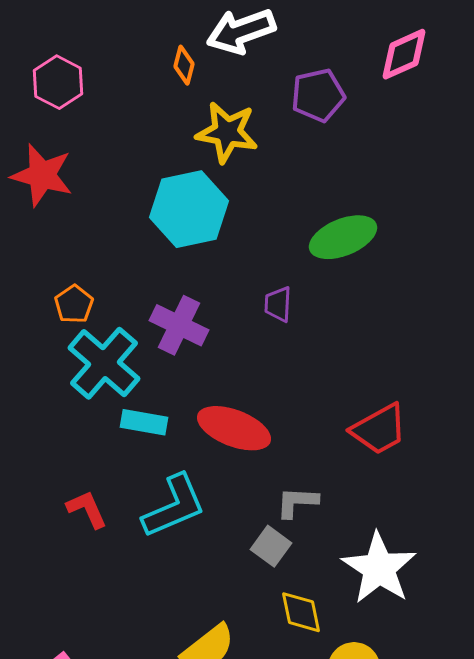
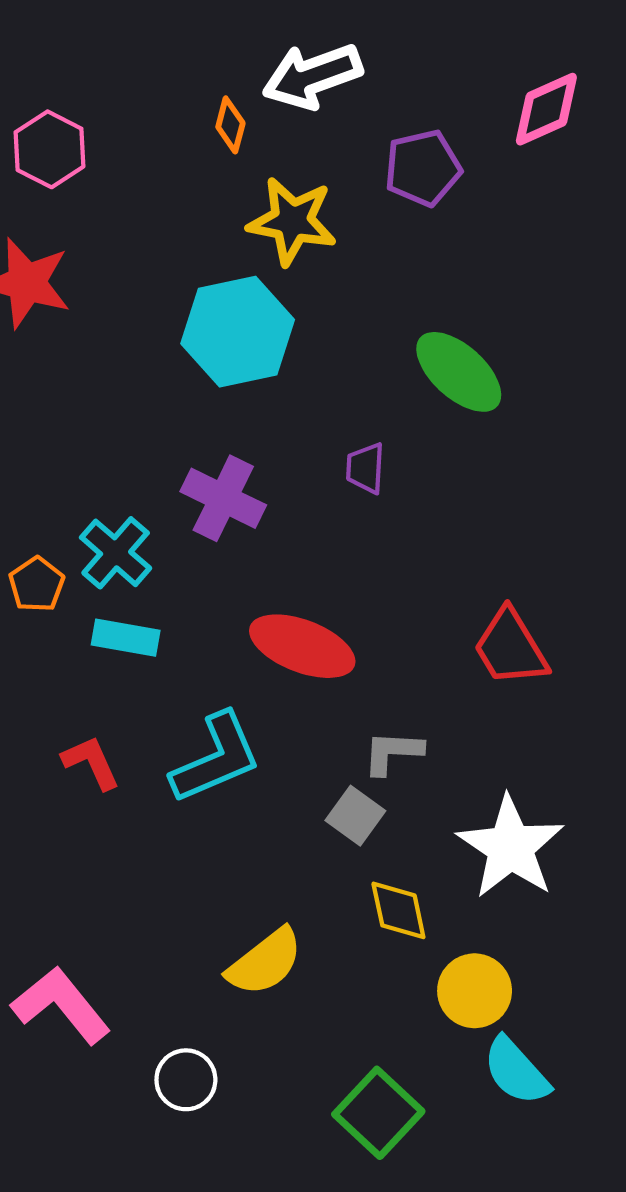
green ellipse: (343, 237) -> (459, 372), turned 64
orange pentagon: (74, 304) -> (37, 584), moved
cyan cross: (104, 363) -> (116, 553), size x0.7
cyan rectangle: (144, 422) -> (126, 638), moved
red trapezoid: (379, 429) -> (510, 648), turned 88

